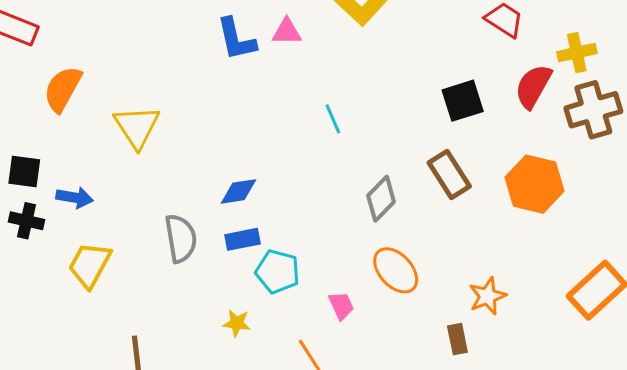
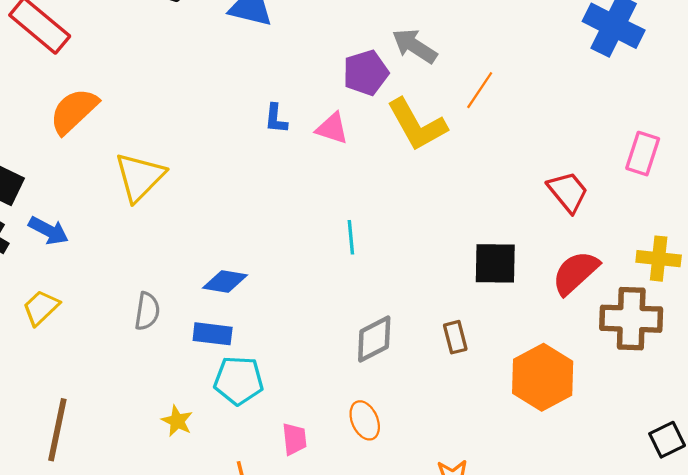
blue L-shape: (236, 39) -> (276, 119), size x0.6
yellow cross: (577, 53) -> (659, 259), moved
brown rectangle: (449, 174) -> (455, 337), size x0.6
gray semicircle: (181, 238) -> (147, 311), size x0.7
yellow trapezoid: (90, 265) -> (41, 308), size x0.7
orange ellipse: (396, 270) -> (365, 420), size x0.7
cyan pentagon: (278, 272) -> (239, 380), turned -30

